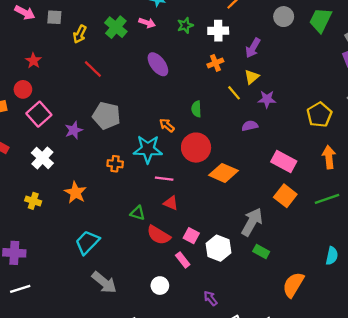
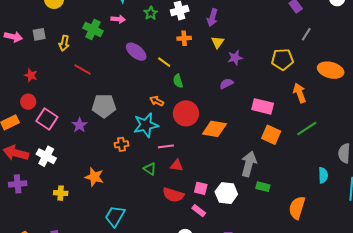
orange cross: (215, 63) -> (184, 38), turned 32
yellow line: (234, 93) -> (164, 62), moved
yellow pentagon: (319, 115) -> (282, 59), turned -30
white cross: (42, 158) -> (46, 156), moved
green triangle: (138, 213) -> (150, 169), moved, turned 32

